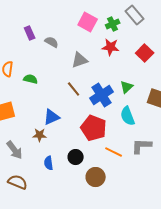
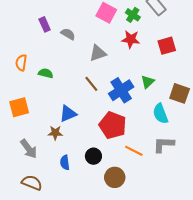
green cross: (113, 24) -> (133, 15), turned -32
red square: (145, 53) -> (167, 46), turned 30
cyan semicircle: (128, 116) -> (160, 114), moved

